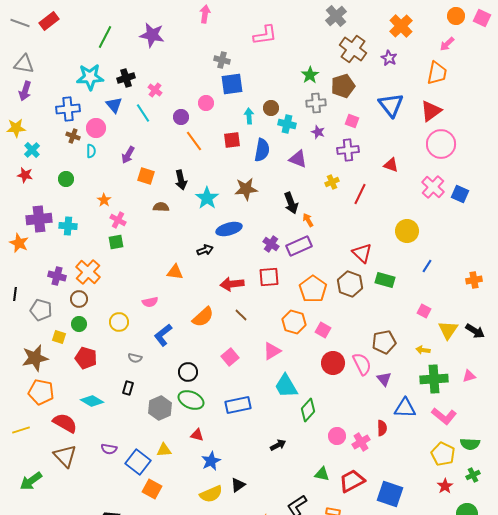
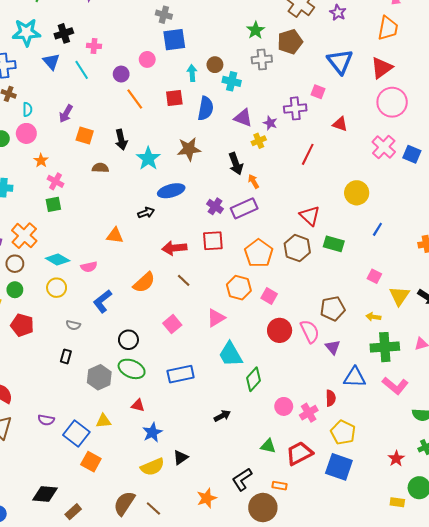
pink cross: (155, 90) -> (94, 46), turned -32
pink square: (352, 121) -> (318, 92), moved
pink circle: (96, 128) -> (26, 133), moved
purple star: (318, 132) -> (270, 123), moved
yellow cross: (332, 182) -> (259, 141), moved
cyan diamond: (92, 401) -> (58, 260), moved
yellow pentagon: (443, 454) -> (343, 432), moved

